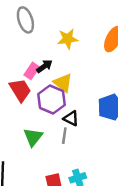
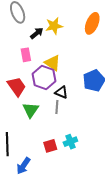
black arrow: (44, 66) -> (37, 33), moved
pink rectangle: (32, 71) -> (26, 55), turned -40
red trapezoid: (20, 90) -> (17, 86), moved

